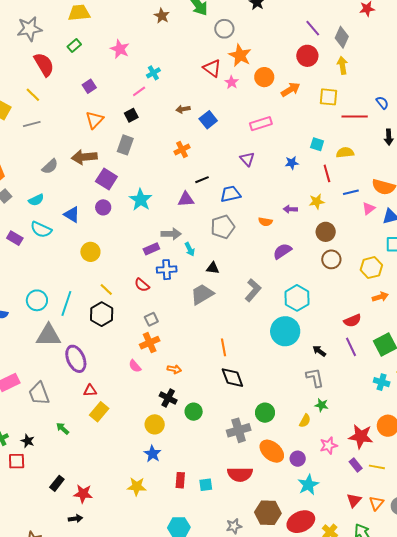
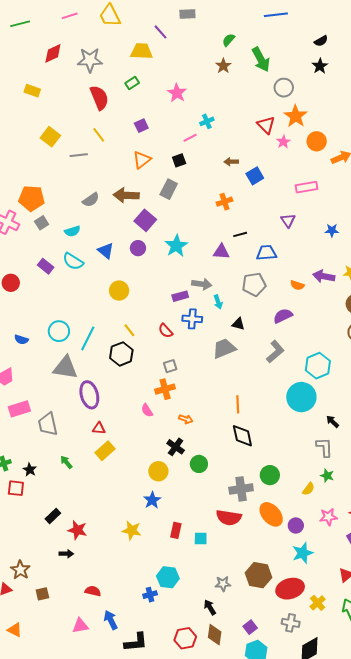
yellow line: (33, 95) -> (99, 135), moved
purple arrow: (290, 209) -> (324, 276), size x1.5
purple semicircle: (282, 251) -> (283, 316), moved
red semicircle: (240, 474) -> (229, 518), moved

